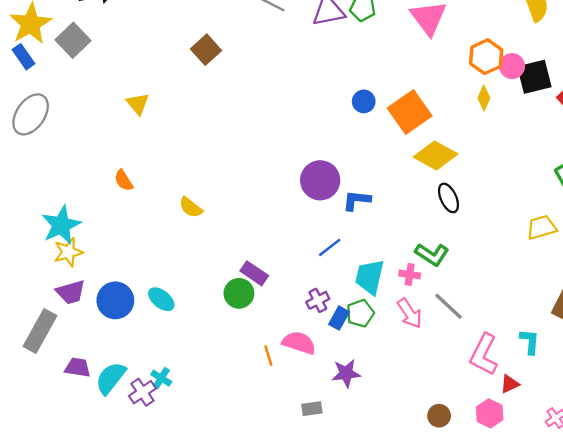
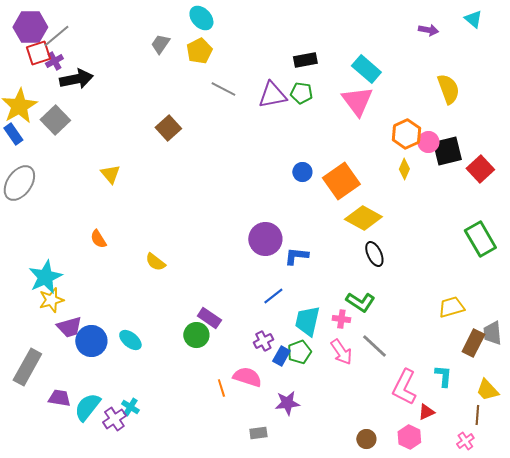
yellow trapezoid: (541, 227) -> (451, 307), moved
purple trapezoid: (71, 292) -> (69, 327), moved

